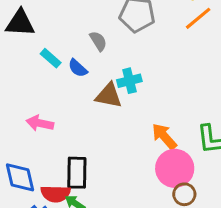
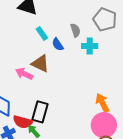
cyan cross: (129, 81) -> (90, 46), moved
brown triangle: (109, 96) -> (40, 64), moved

